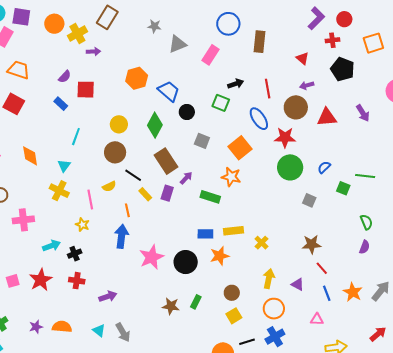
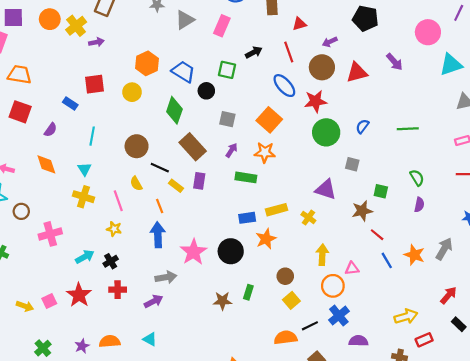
red triangle: (303, 58) -> (299, 24), moved, turned -48
purple semicircle: (65, 77) -> (51, 130), moved
green square: (221, 103) -> (227, 70), moved
yellow circle: (119, 124) -> (132, 92), moved
purple arrow: (186, 178) -> (232, 150), moved
yellow semicircle: (109, 186) -> (136, 184), turned 96
green square: (343, 188) -> (381, 191), moved
purple triangle: (298, 284) -> (326, 189), moved, size x1.5
pink triangle: (317, 319) -> (352, 268), moved
gray arrow: (123, 332) -> (166, 277), moved, turned -60

